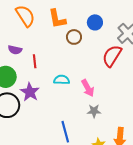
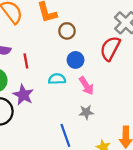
blue circle: (95, 22) -> (76, 60), moved
gray star: (94, 111) -> (86, 112), moved

